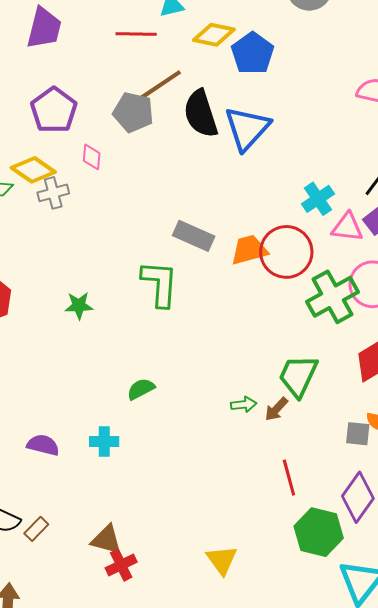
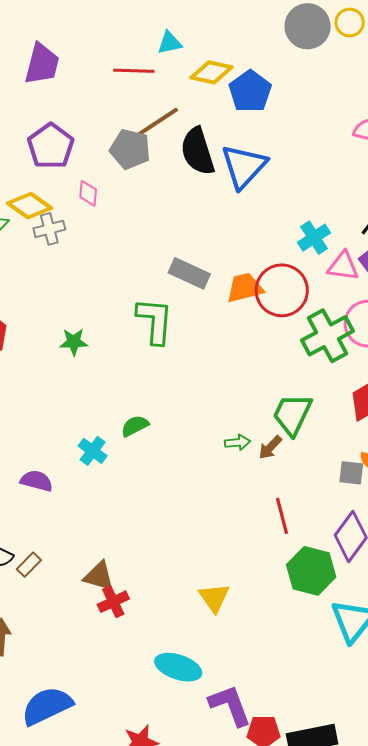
cyan cross: (104, 441) -> (93, 451), moved, turned 36

